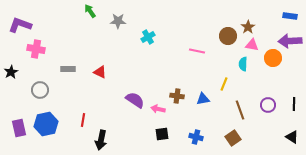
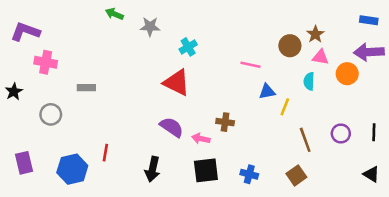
green arrow: (90, 11) -> (114, 14), turned -32
red triangle: (100, 72) -> (177, 83), moved, size x1.6
blue triangle: (203, 99) -> (267, 92), moved
blue hexagon: (46, 124) -> (72, 169), moved
black square: (162, 134) -> (206, 170), size x1.5
black arrow: (101, 140) -> (153, 169), moved

